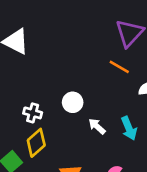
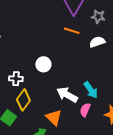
white arrow: (97, 126) -> (67, 95), moved, size x1.5
cyan arrow: (129, 128) -> (91, 90), moved

